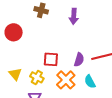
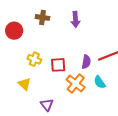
red circle: (14, 32) -> (14, 31), moved
yellow cross: (37, 77) -> (34, 59), moved

